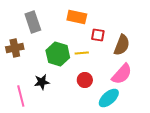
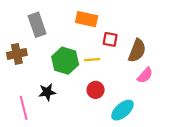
pink semicircle: (122, 74) -> (145, 75), moved, size x0.7

